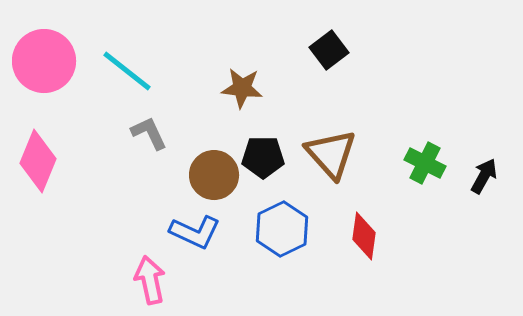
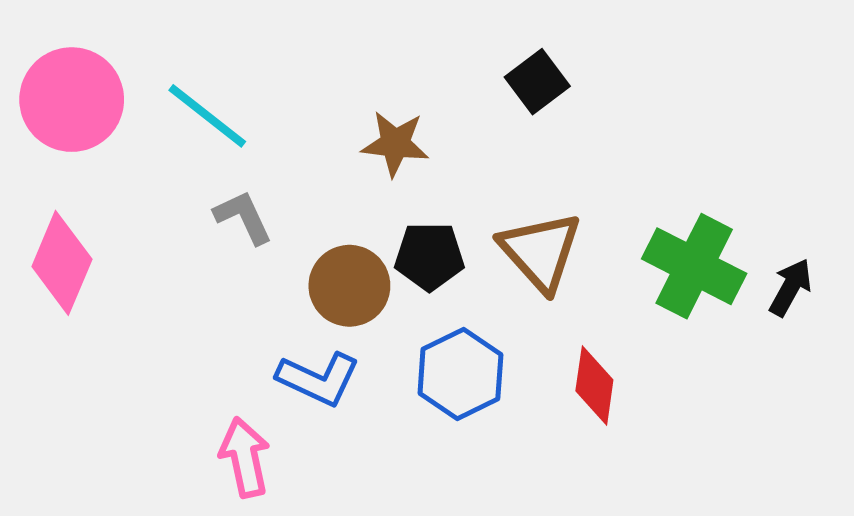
green cross: (425, 163) -> (694, 266), size x1.5

